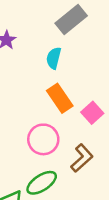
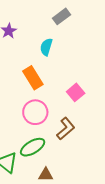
gray rectangle: (71, 19) -> (62, 16), size x0.7
orange rectangle: (60, 98) -> (33, 78), moved

